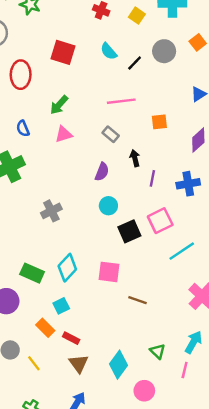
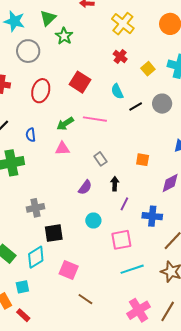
pink line: (121, 101) -> (95, 119), moved
cyan circle: (108, 206) -> (93, 221), moved
black square: (129, 231) -> (54, 233), moved

